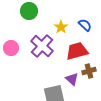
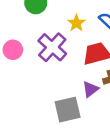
purple triangle: (72, 79) -> (90, 89), turned 40

